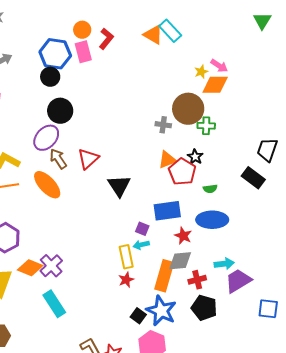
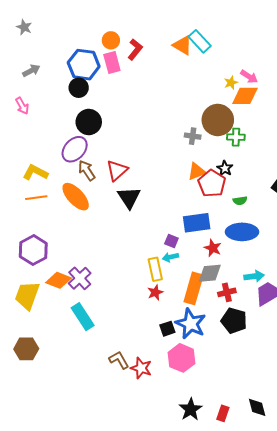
black triangle: (119, 186) -> (129, 198), moved
black square: (138, 316) -> (167, 329), turned 35

